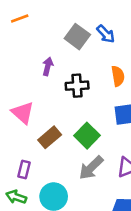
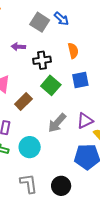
purple arrow: (48, 66) -> (18, 47), turned -96
green square: (87, 136) -> (51, 85), moved

